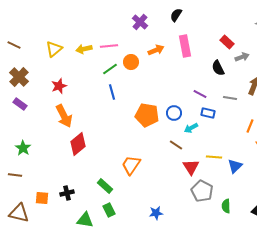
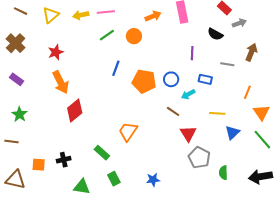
brown line: (14, 45) -> (21, 11), moved
orange circle: (131, 62) -> (134, 36), moved
black semicircle: (218, 68) -> (215, 34), turned -35
blue line: (112, 92) -> (116, 68), moved, turned 35
purple line: (200, 94) -> (192, 53), moved, turned 64
purple rectangle: (20, 104) -> (17, 79), moved
yellow line: (214, 157) -> (217, 113), moved
green rectangle: (109, 210) -> (114, 179), moved

